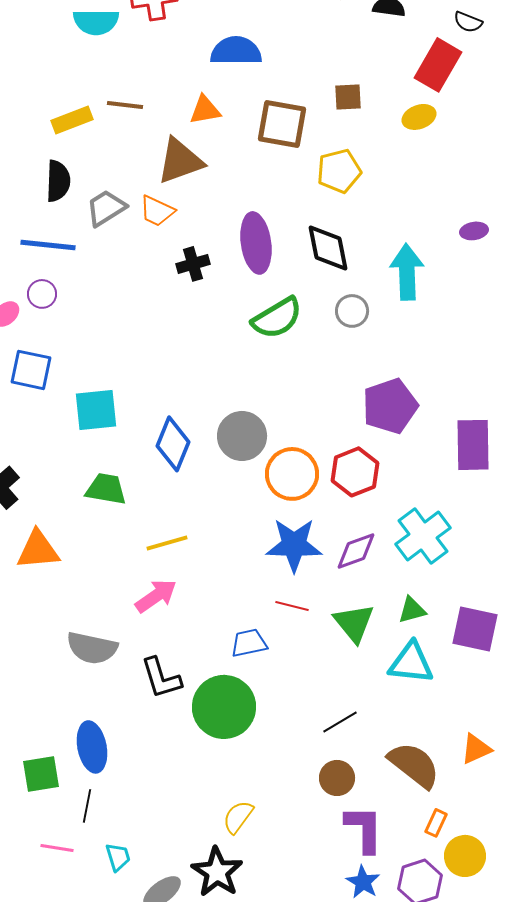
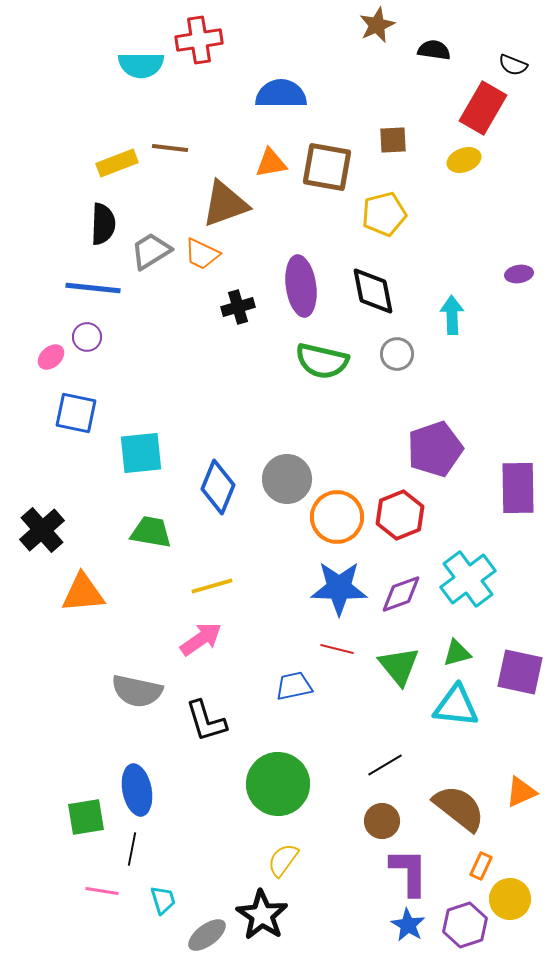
orange triangle: (205, 110) -> (271, 163), moved
cyan arrow: (407, 272) -> (452, 315), size x0.7
green semicircle: (277, 318) -> (322, 361), turned 44
green circle: (224, 707) -> (278, 784), moved

